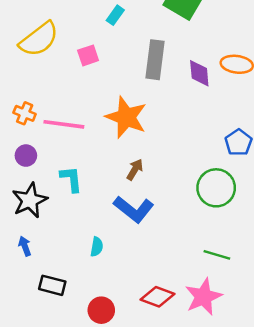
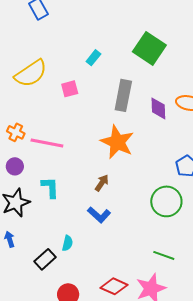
orange star: (126, 117) -> (117, 142), moved
blue L-shape: (134, 209) -> (99, 215), size x0.7
black rectangle: (52, 285) -> (45, 259), moved, turned -60

